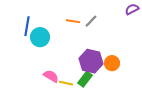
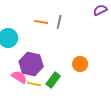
gray line: (91, 21) -> (59, 22), turned -32
purple hexagon: (91, 61) -> (31, 64), moved

